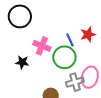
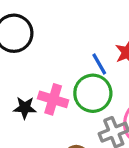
pink cross: (42, 46) -> (53, 99), moved

